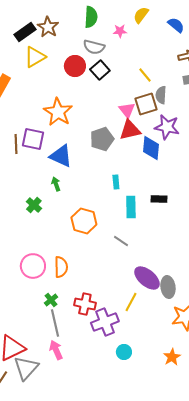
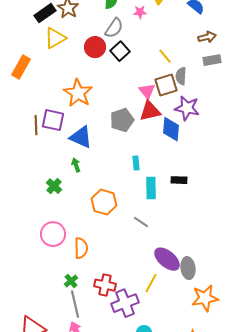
gray semicircle: (94, 47) -> (114, 28), turned -70
pink circle: (33, 266) -> (53, 234), moved

